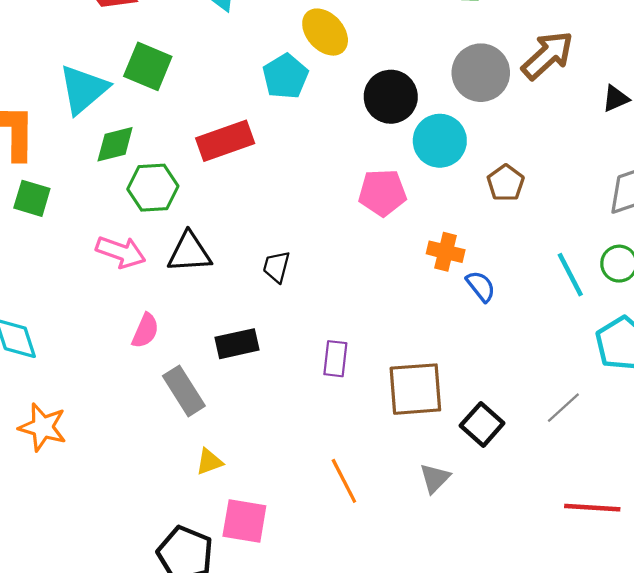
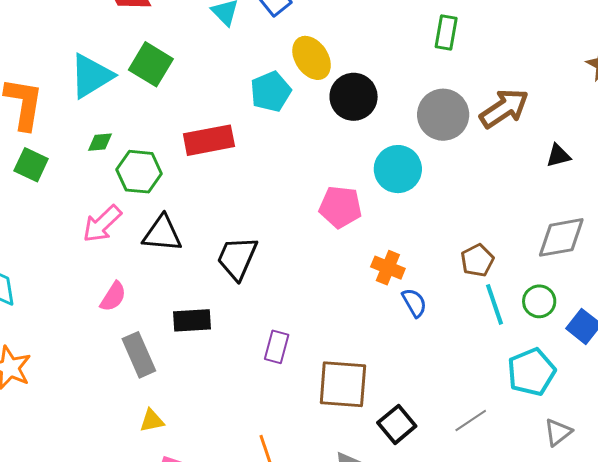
black circle: (391, 97) -> (354, 97), moved
green diamond: (115, 144) -> (100, 142), moved, size x0.7
brown pentagon: (506, 183) -> (477, 260), moved
pink arrow: (121, 252) -> (102, 224), turned 108
black trapezoid: (276, 267) -> (237, 258), size x1.6

